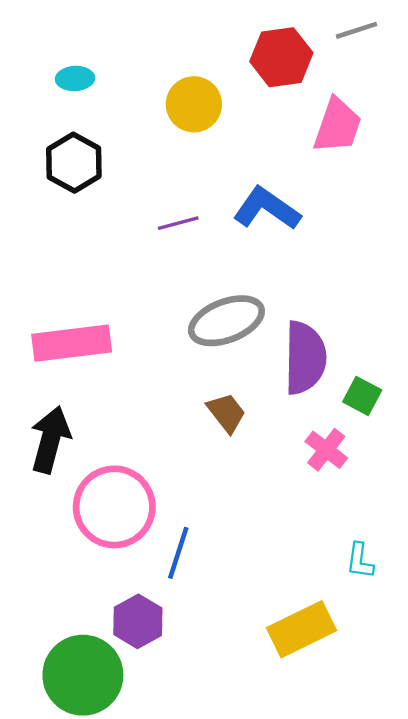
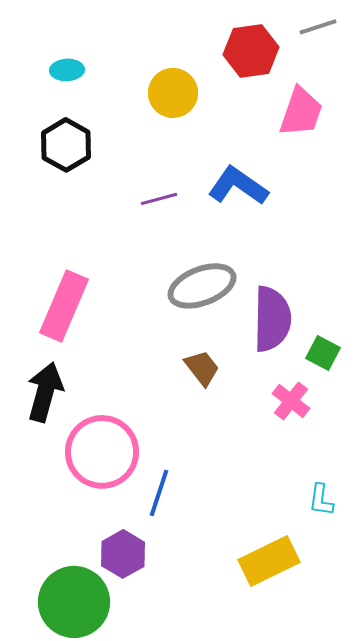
pink rectangle: (72, 343) -> (64, 306), turned -60

